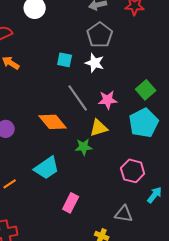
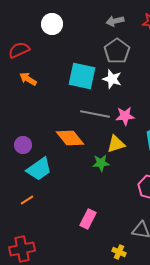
cyan square: (65, 60) -> (82, 76), size x1.8
gray line: (78, 98) -> (95, 114), turned -44
cyan trapezoid: (47, 168) -> (39, 169), moved

